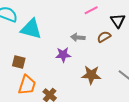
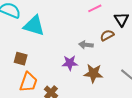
gray arrow: (78, 37) -> (86, 45), moved
purple star: (63, 55) -> (70, 63), moved

